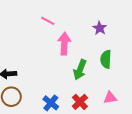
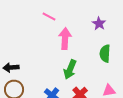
green arrow: (80, 70) -> (70, 70), moved

